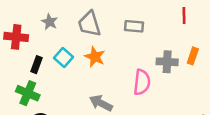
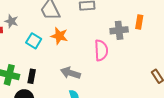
gray star: (50, 22) -> (11, 21), moved
black rectangle: (36, 65) -> (32, 76), moved

